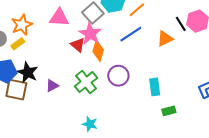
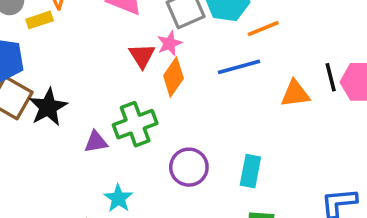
pink star: (90, 34) -> (169, 43), size x0.6
black star: (28, 72) -> (48, 107), moved
purple circle: (118, 76) -> (189, 167), moved
purple triangle: (52, 86) -> (96, 142), moved

